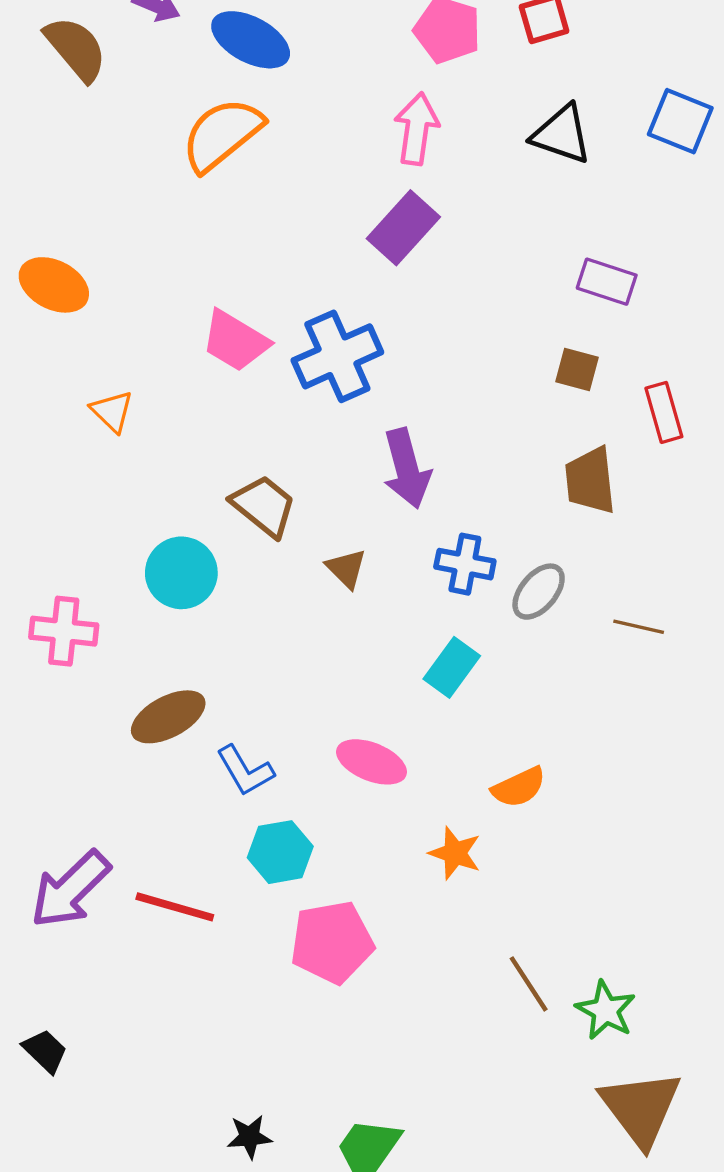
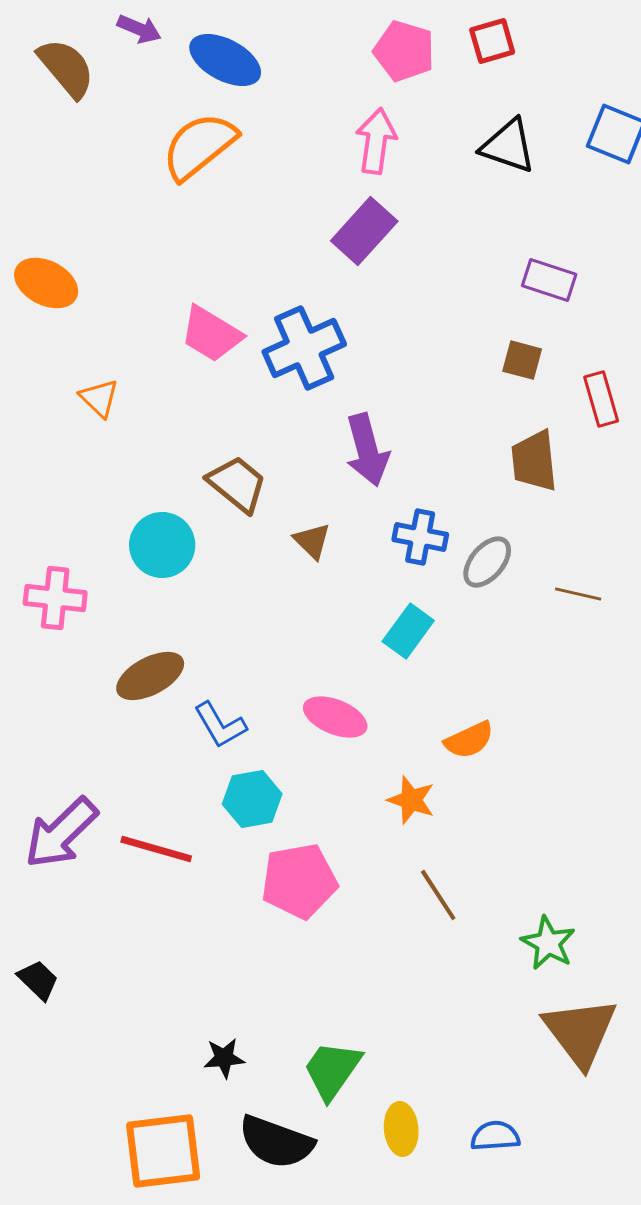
brown line: (529, 984) -> (438, 895), moved

